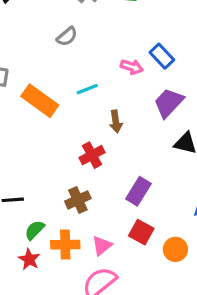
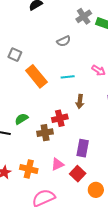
purple rectangle: (138, 191) -> (83, 148), turned -36
brown cross: (78, 200) -> (45, 133), moved
green semicircle: (35, 230) -> (21, 119), moved
pink triangle: (102, 246) -> (57, 164), moved

